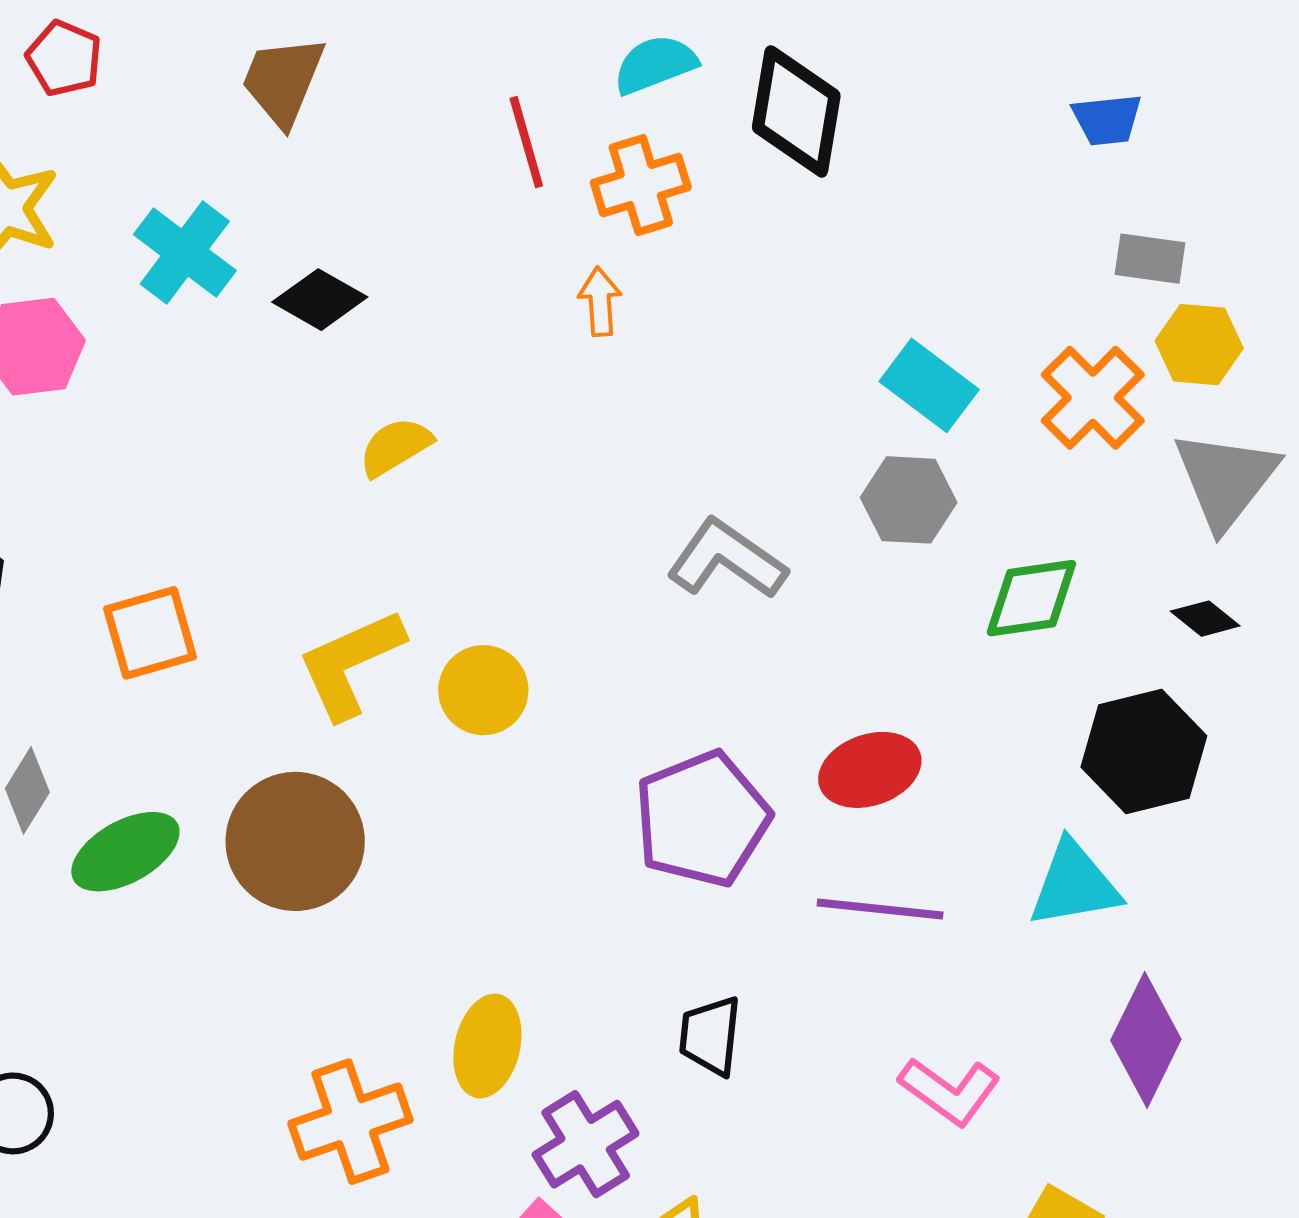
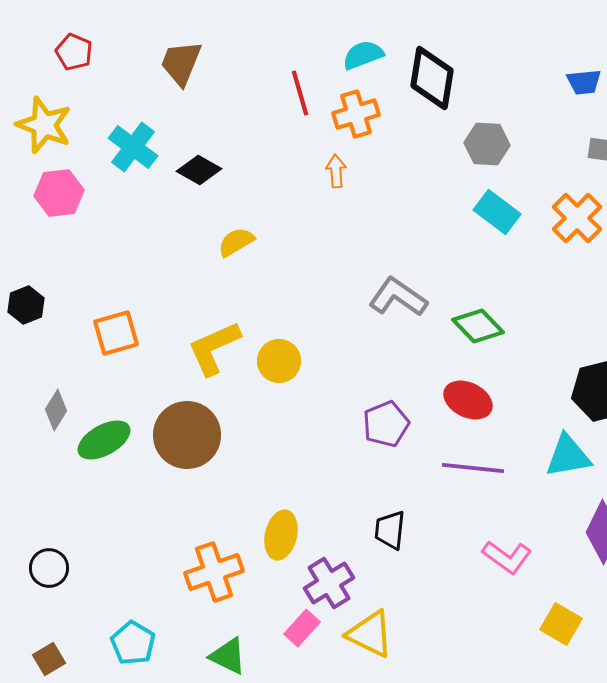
gray hexagon: (909, 500) -> (487, 144), moved
green diamond: (1031, 598) -> (478, 326), moved, turned 54
red ellipse: (870, 770) -> (468, 400), turned 45
purple pentagon: (702, 819) -> (386, 424), size x0.7

